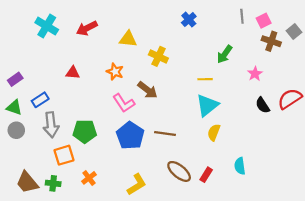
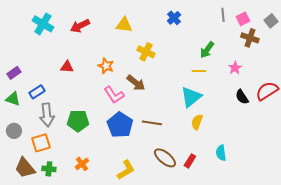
gray square: (294, 31) -> (271, 21), moved
yellow triangle: (128, 39) -> (124, 25), moved
yellow line: (205, 79) -> (199, 71), moved
gray circle: (16, 130) -> (14, 131), moved
orange square: (64, 155) -> (41, 143), moved

